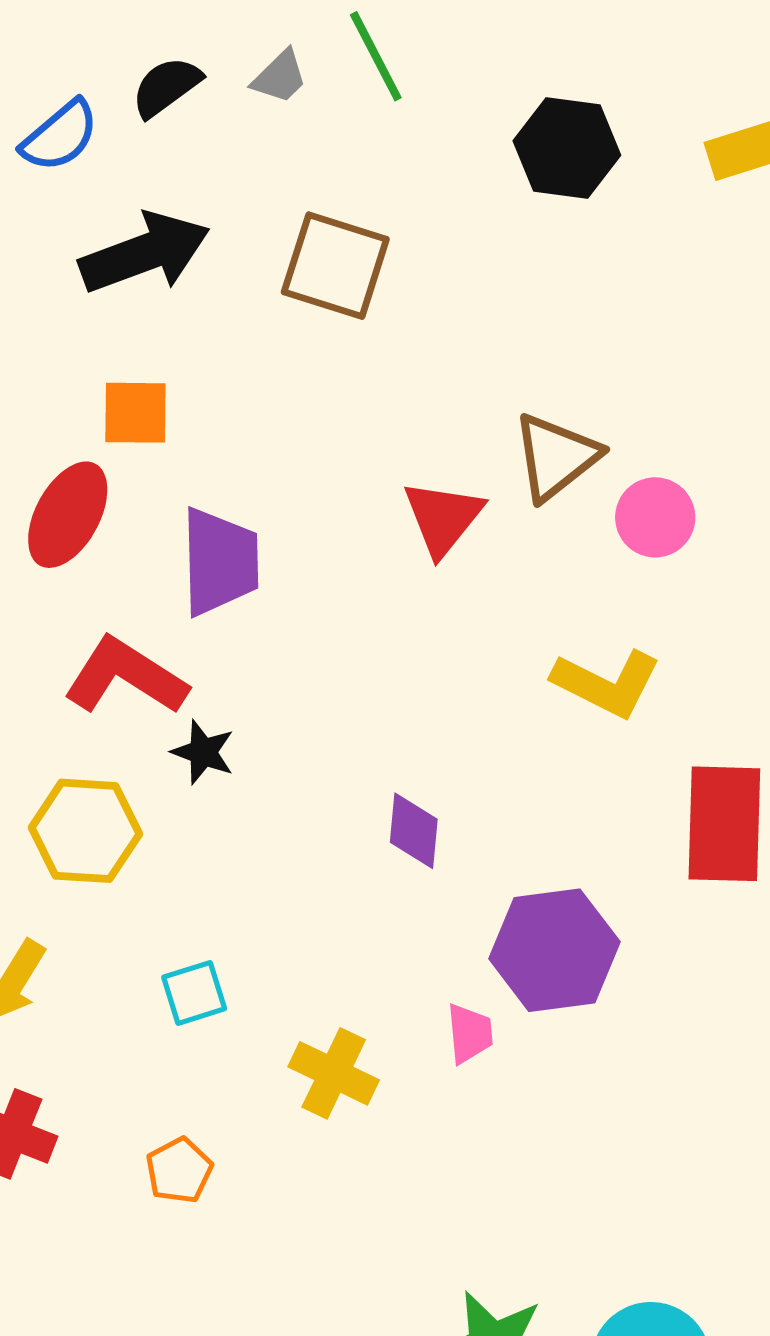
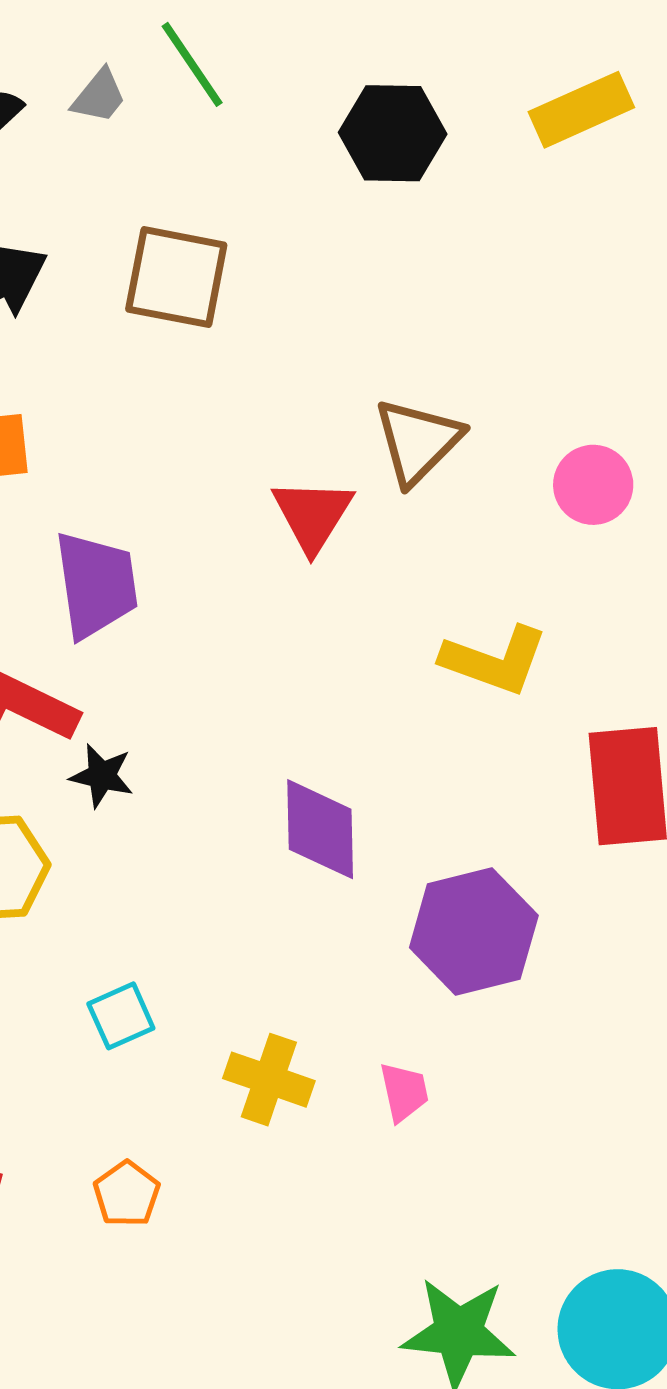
pink circle: (655, 517) -> (593, 485), moved
purple diamond: (414, 831) -> (320, 829), size x1.4
pink trapezoid: (470, 1033) -> (404, 1092), moved

